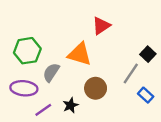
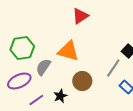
red triangle: (101, 26) -> (80, 16), moved
purple ellipse: (24, 88) -> (19, 81), turned -30

